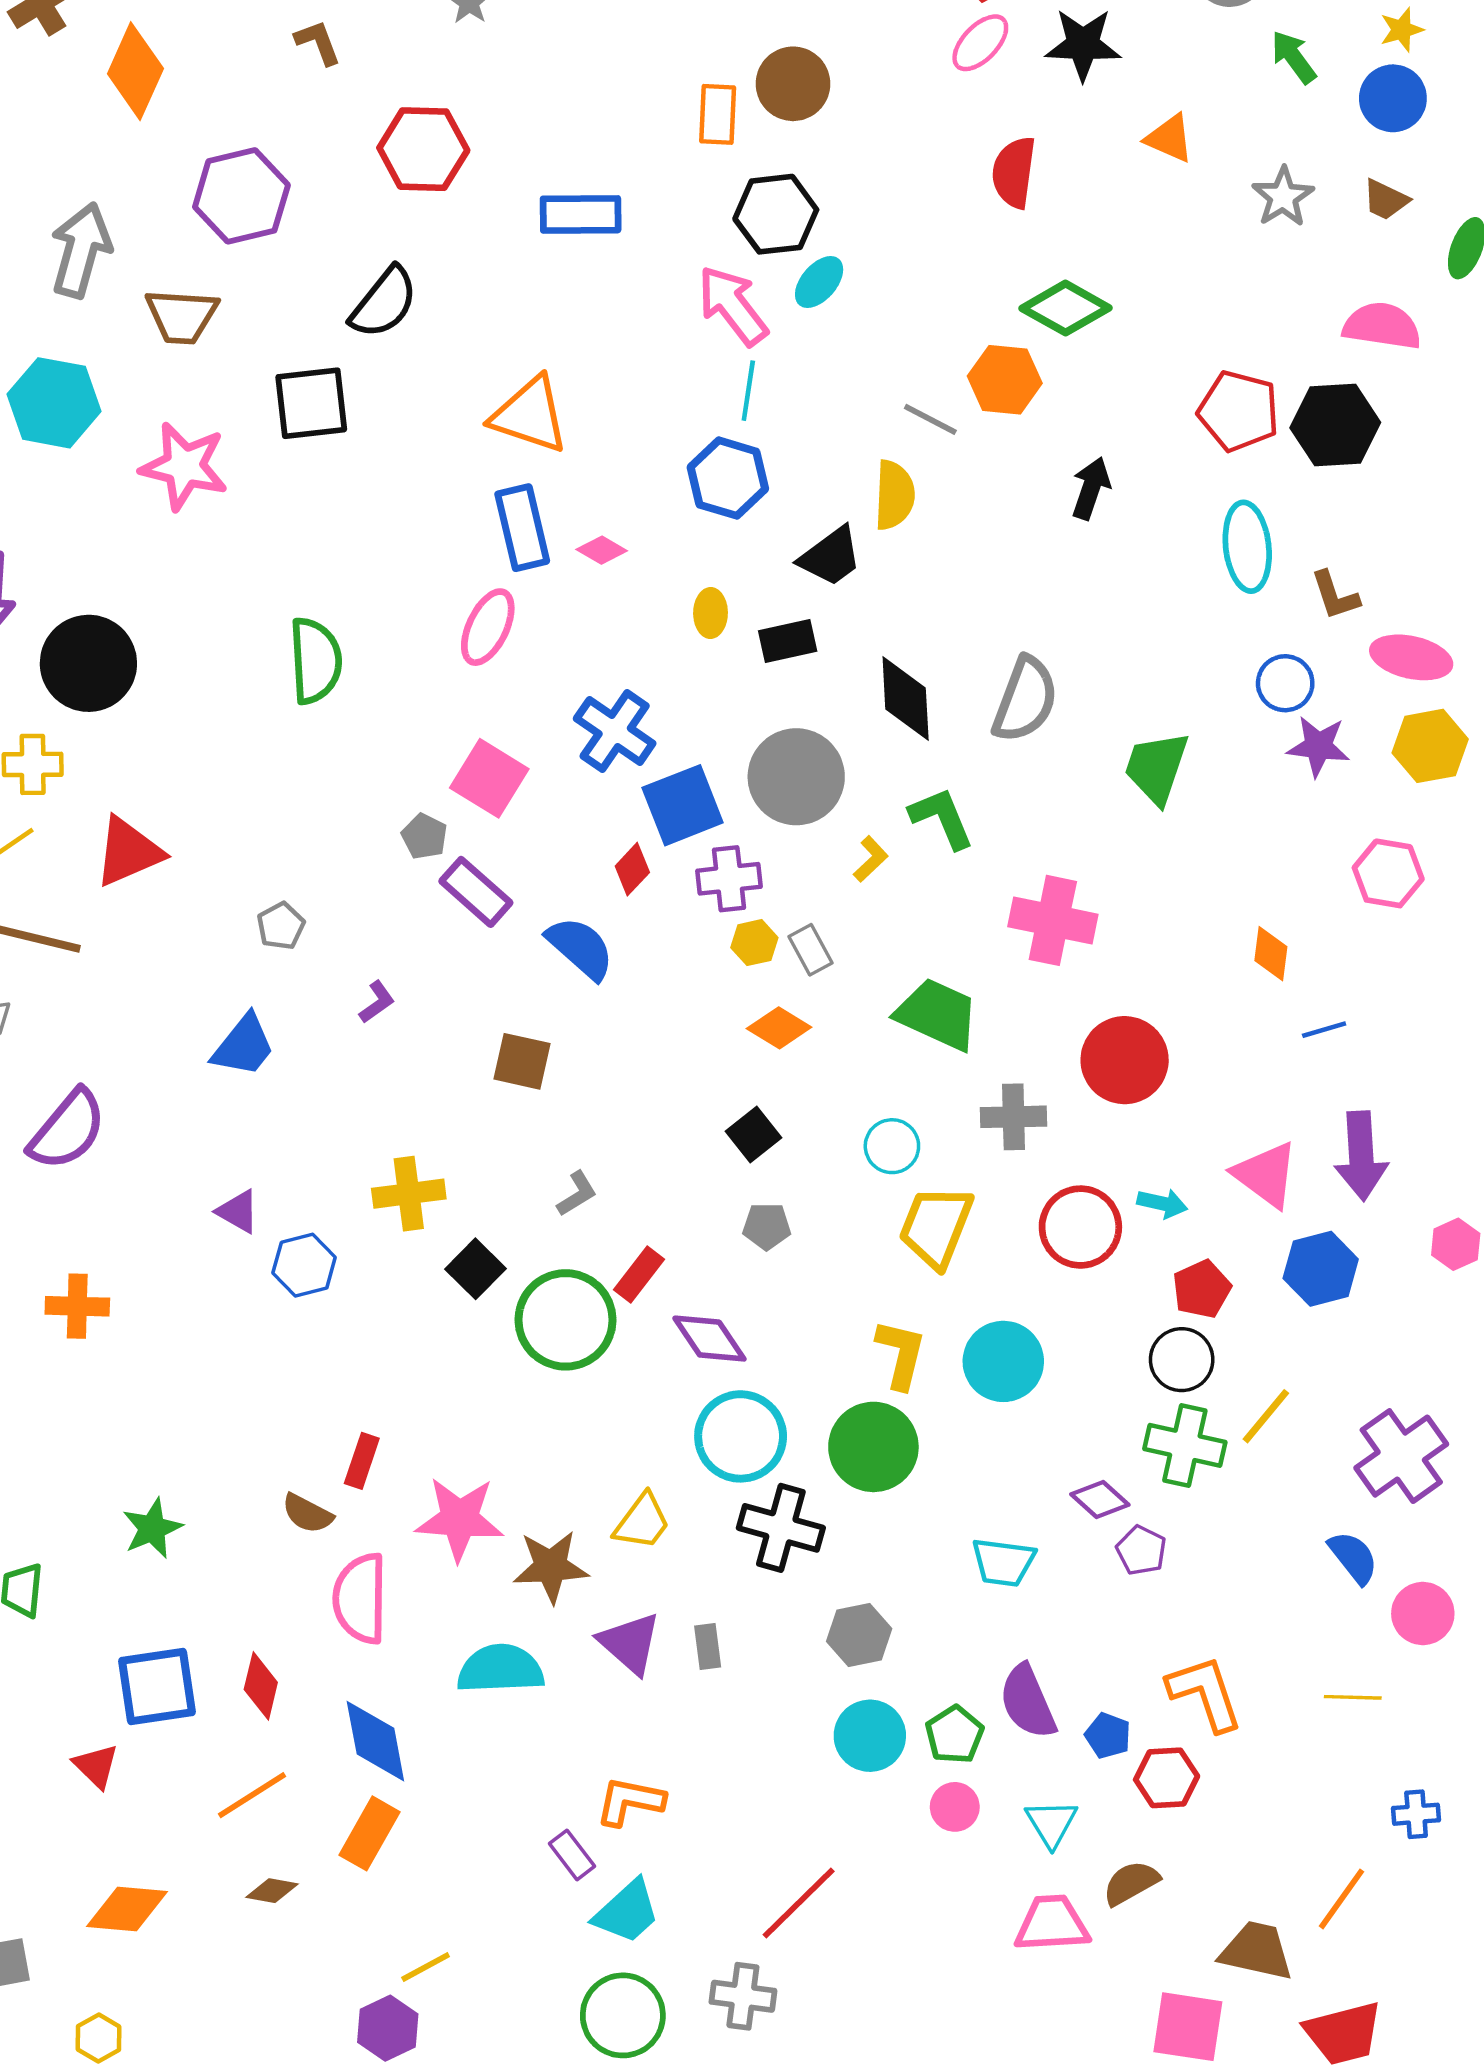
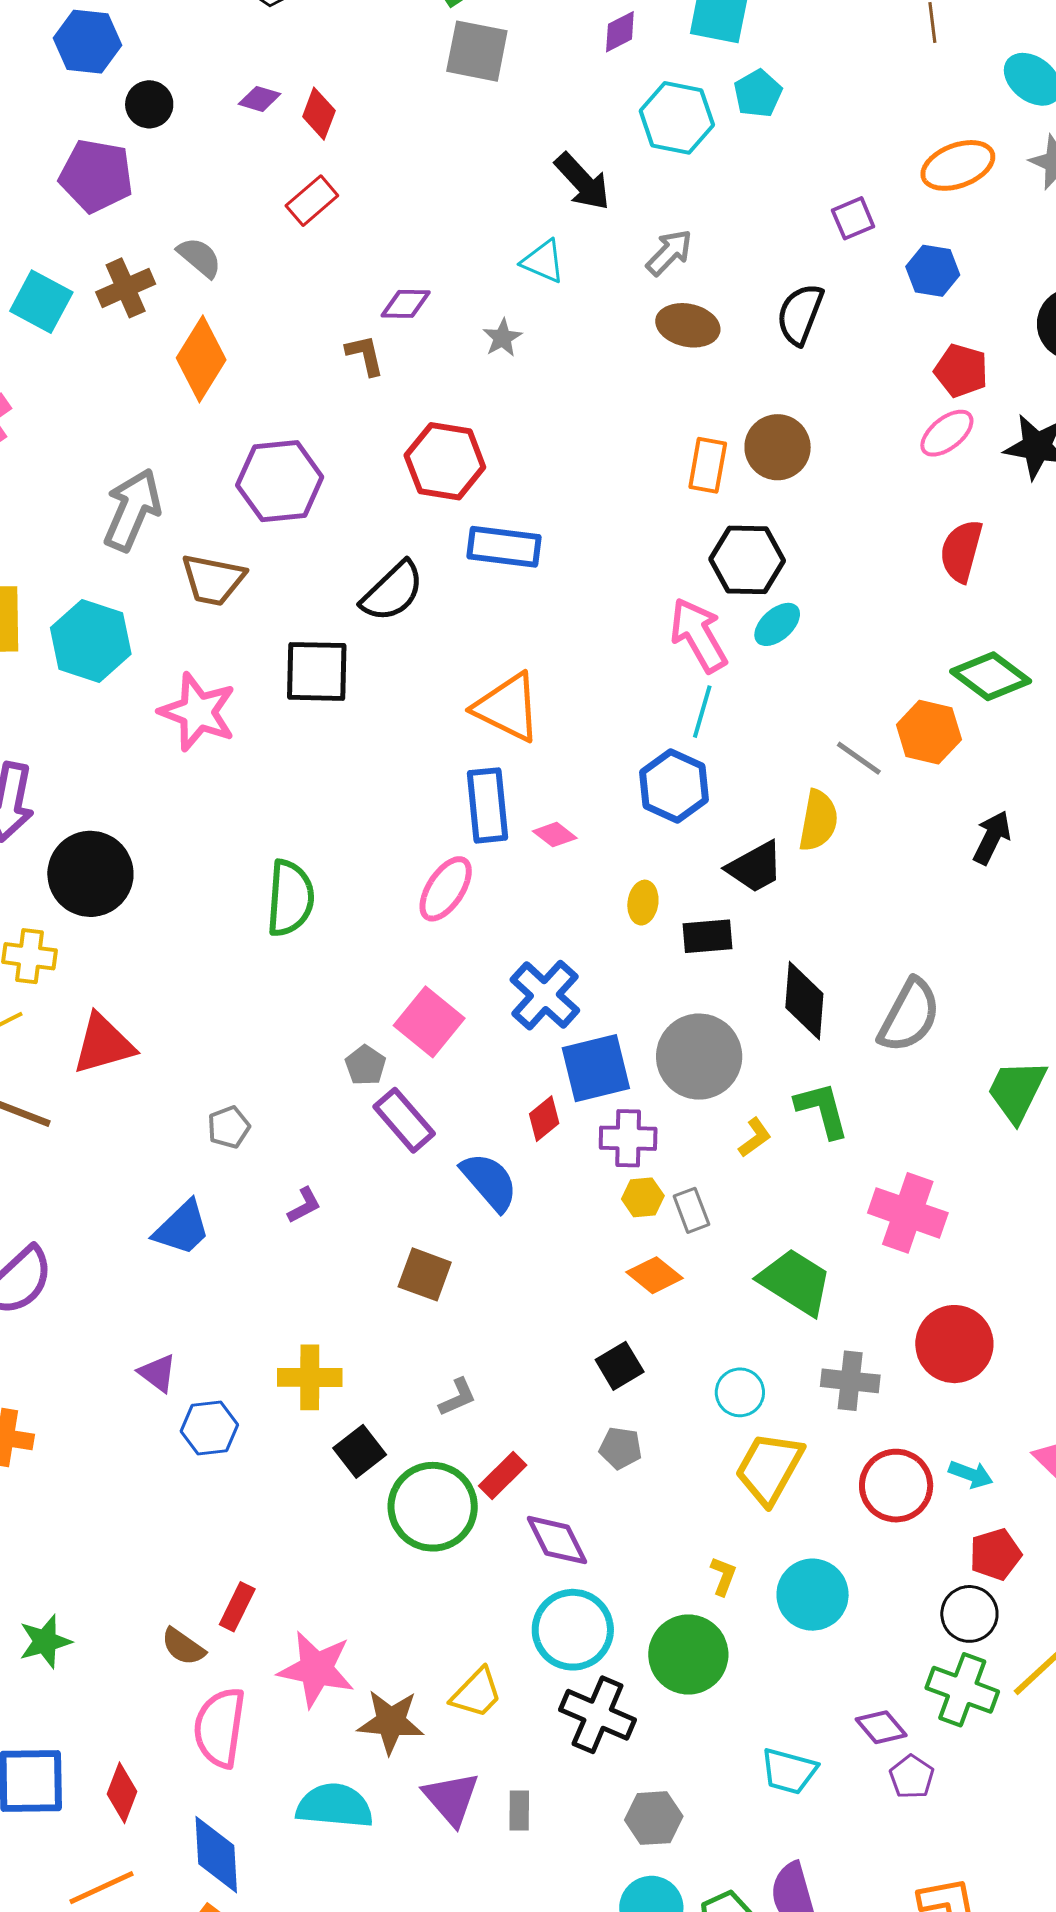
blue rectangle: (581, 214) -> (504, 547), moved
yellow L-shape: (901, 1354) -> (723, 1576), size x0.6

